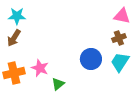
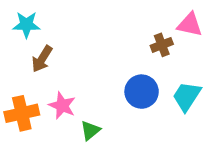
brown arrow: (14, 38) -> (42, 59), moved
brown cross: (119, 38) -> (162, 45), moved

